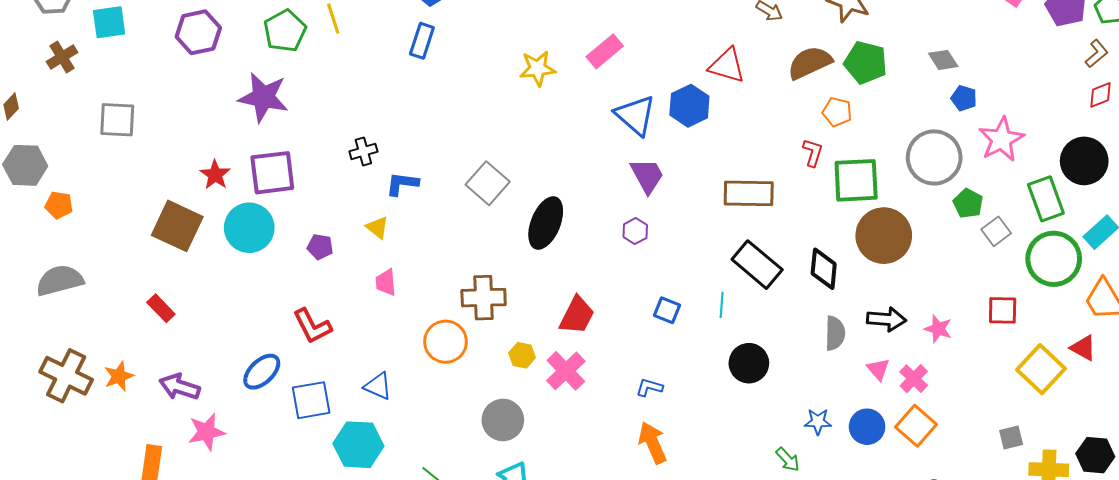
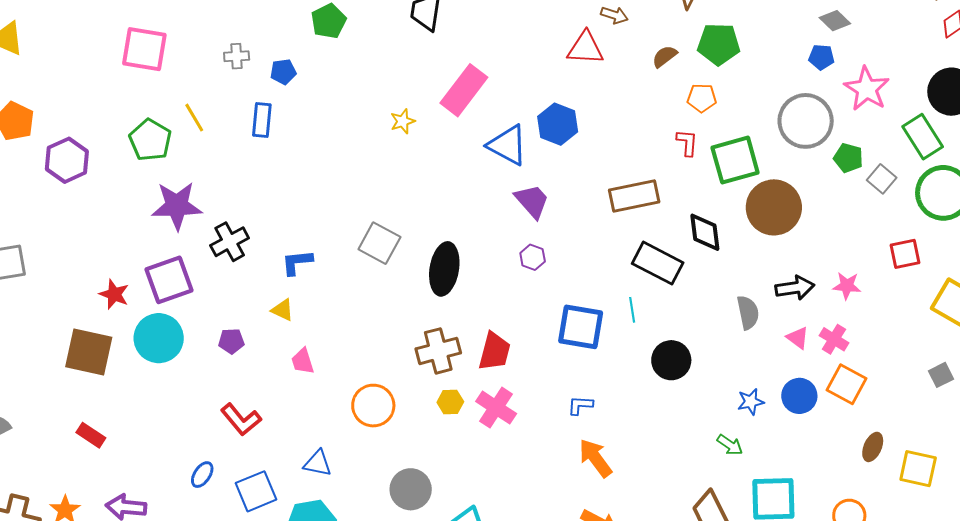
blue rectangle: (422, 41) -> (262, 120), moved
pink rectangle: (605, 51) -> (464, 90), size x1.4
gray diamond: (943, 60) -> (835, 21), moved
brown semicircle: (810, 63) -> (665, 56), size x0.6
red triangle: (727, 66) -> (585, 48), moved
yellow star: (537, 68) -> (403, 121), size x0.7
purple star: (263, 97) -> (177, 206), moved
black cross: (363, 151) -> (230, 242), moved, size x1.4
black diamond: (824, 269) -> (705, 232), moved
brown cross: (484, 298) -> (438, 351), moved
blue square: (667, 310) -> (581, 327), size x1.8
blue ellipse: (262, 372) -> (202, 475), size x0.7
gray circle: (503, 420) -> (411, 489), moved

